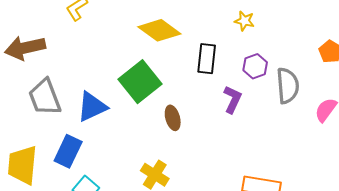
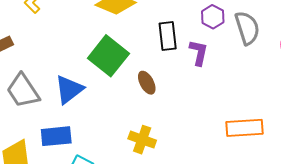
black rectangle: (207, 59) -> (168, 36), moved
blue rectangle: (68, 151) -> (56, 136), turned 72

